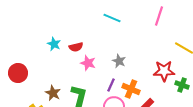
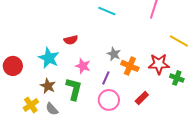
cyan star: (54, 44) -> (49, 58), moved, size x1.5
pink star: (88, 63) -> (83, 66), moved
orange cross: (131, 89) -> (130, 66), moved

